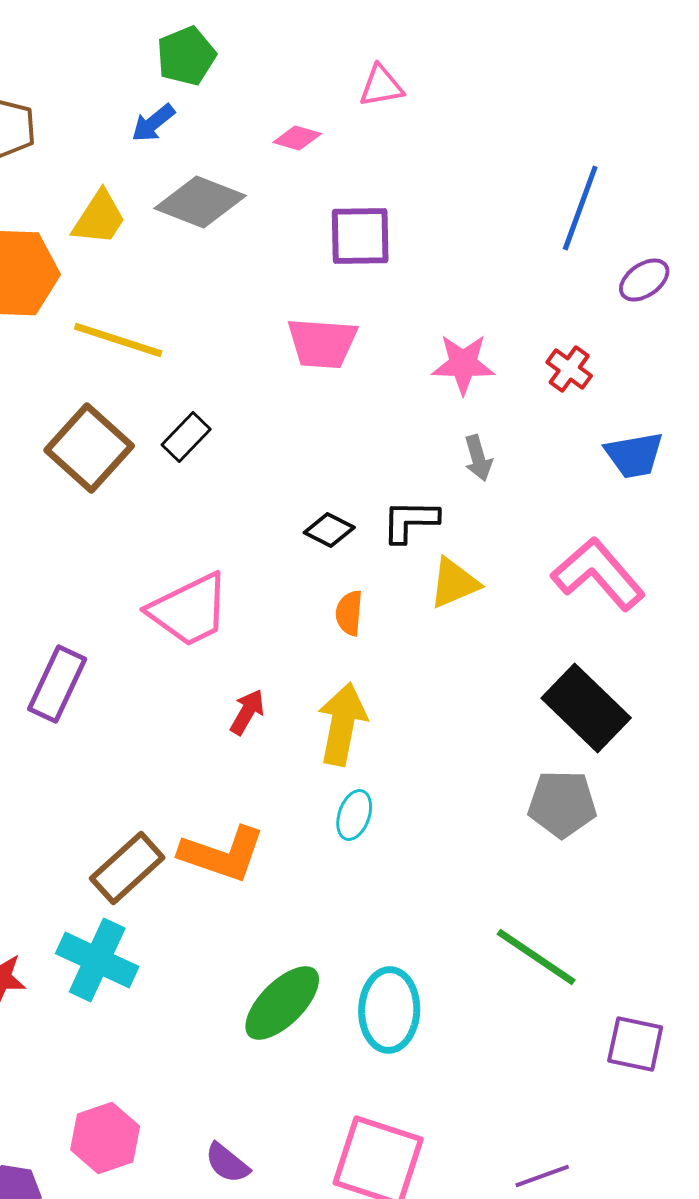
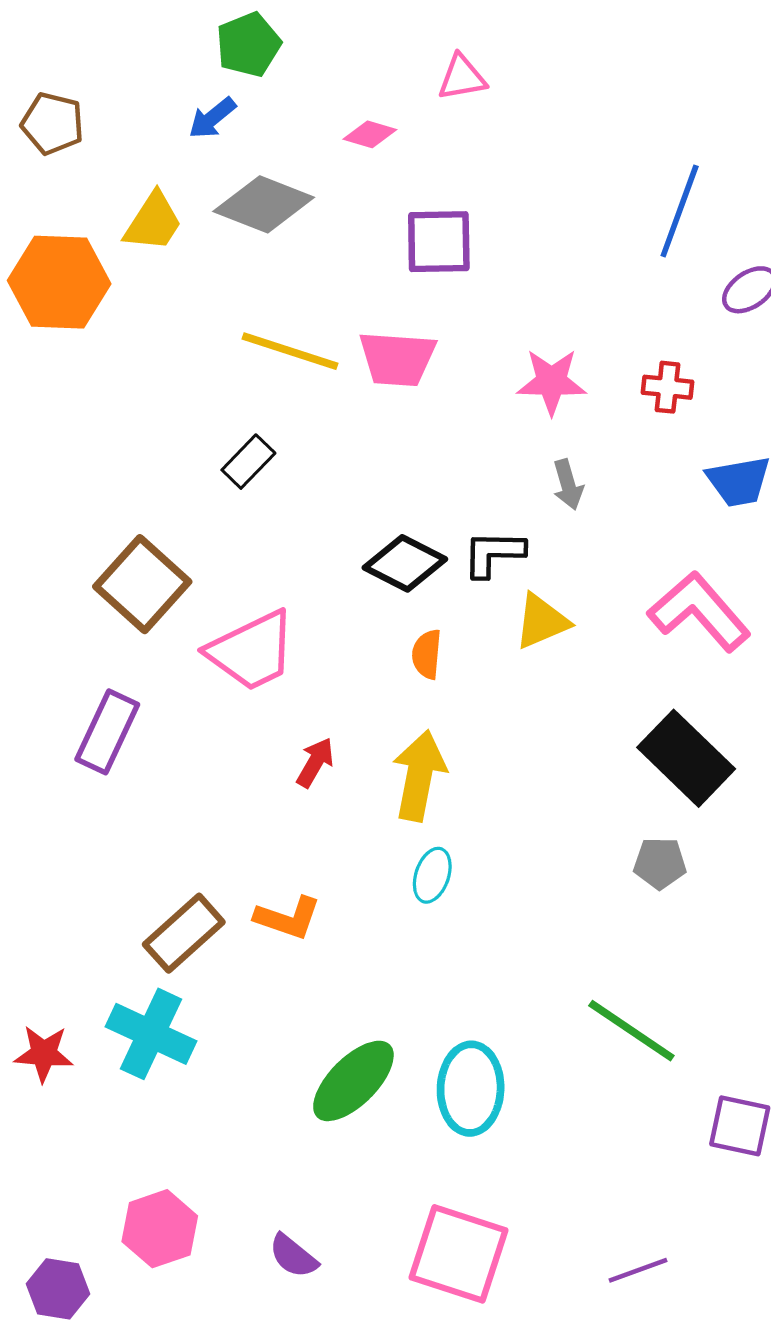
yellow line: (118, 340) -> (290, 351), moved
red cross: (569, 369) -> (668, 387), turned -30
brown square: (89, 448) -> (142, 584), moved
black diamond: (329, 530) -> (405, 563), size x1.5
gray pentagon: (562, 804) -> (660, 863), size x0.7
orange L-shape: (222, 854) -> (288, 918), size x0.7

